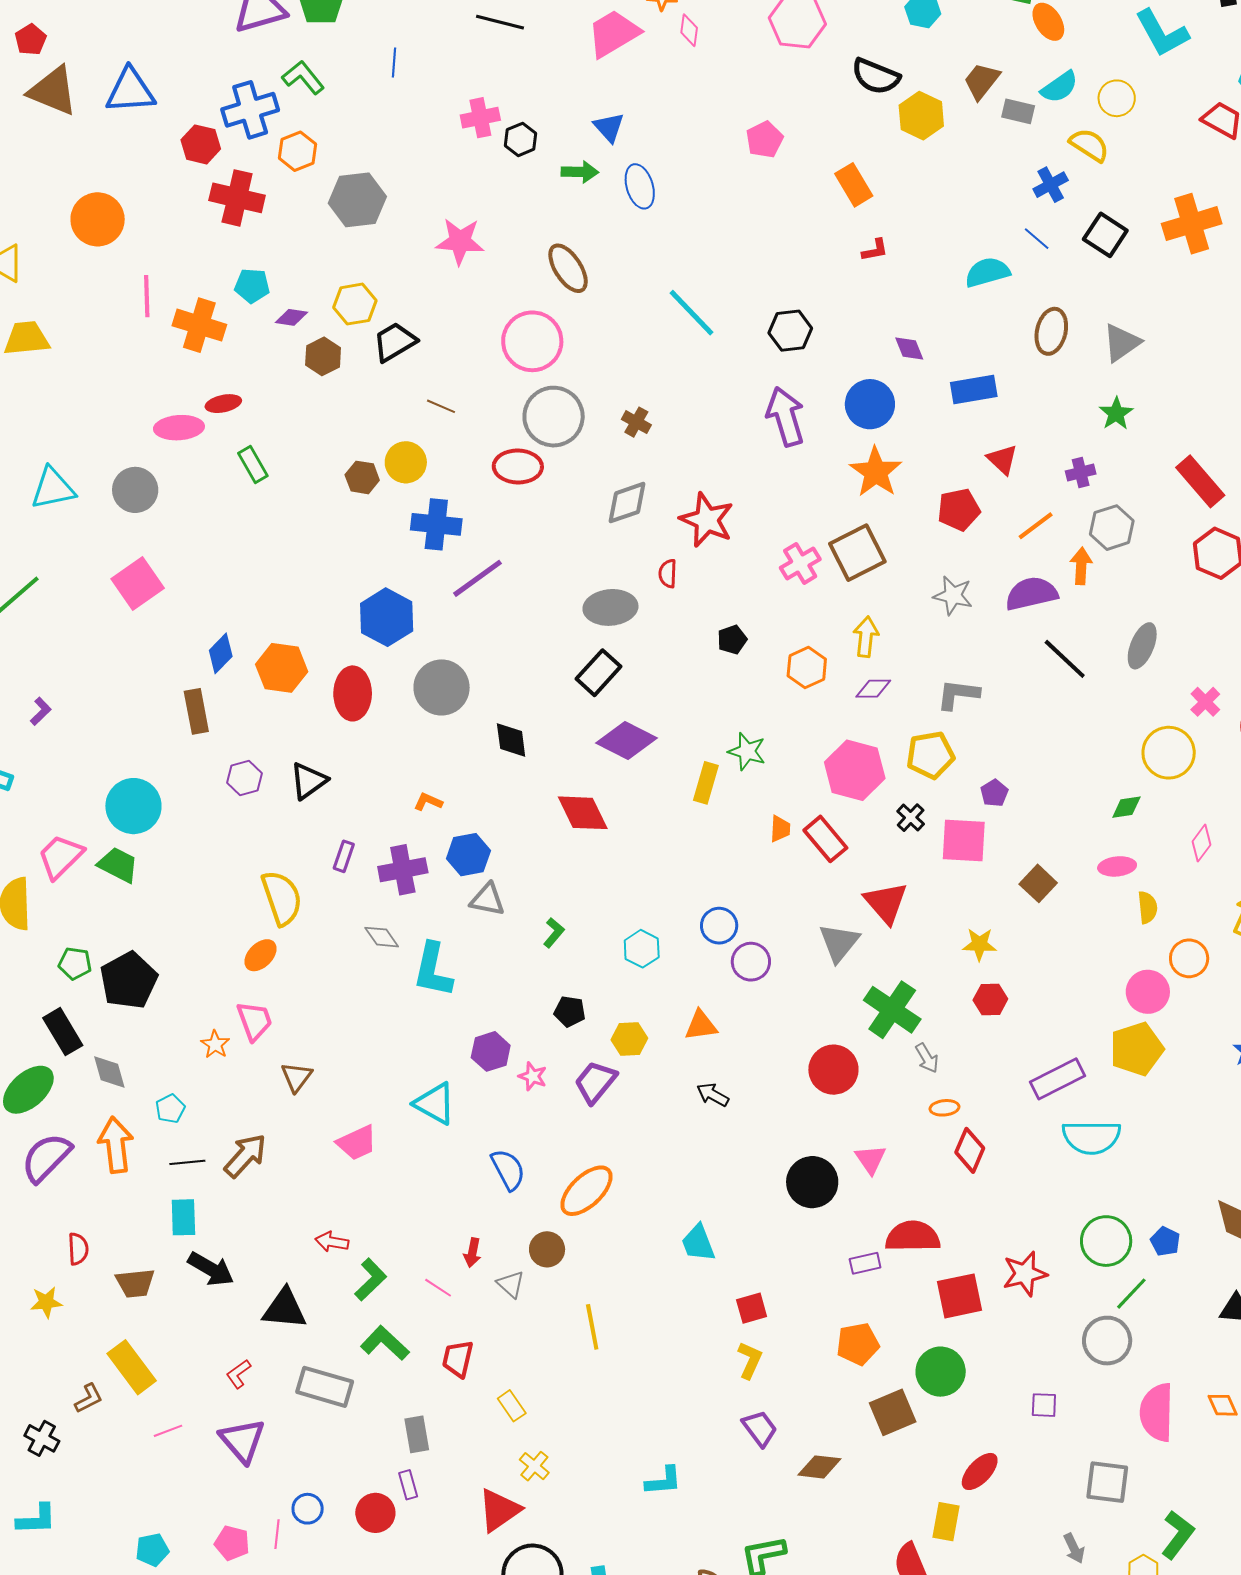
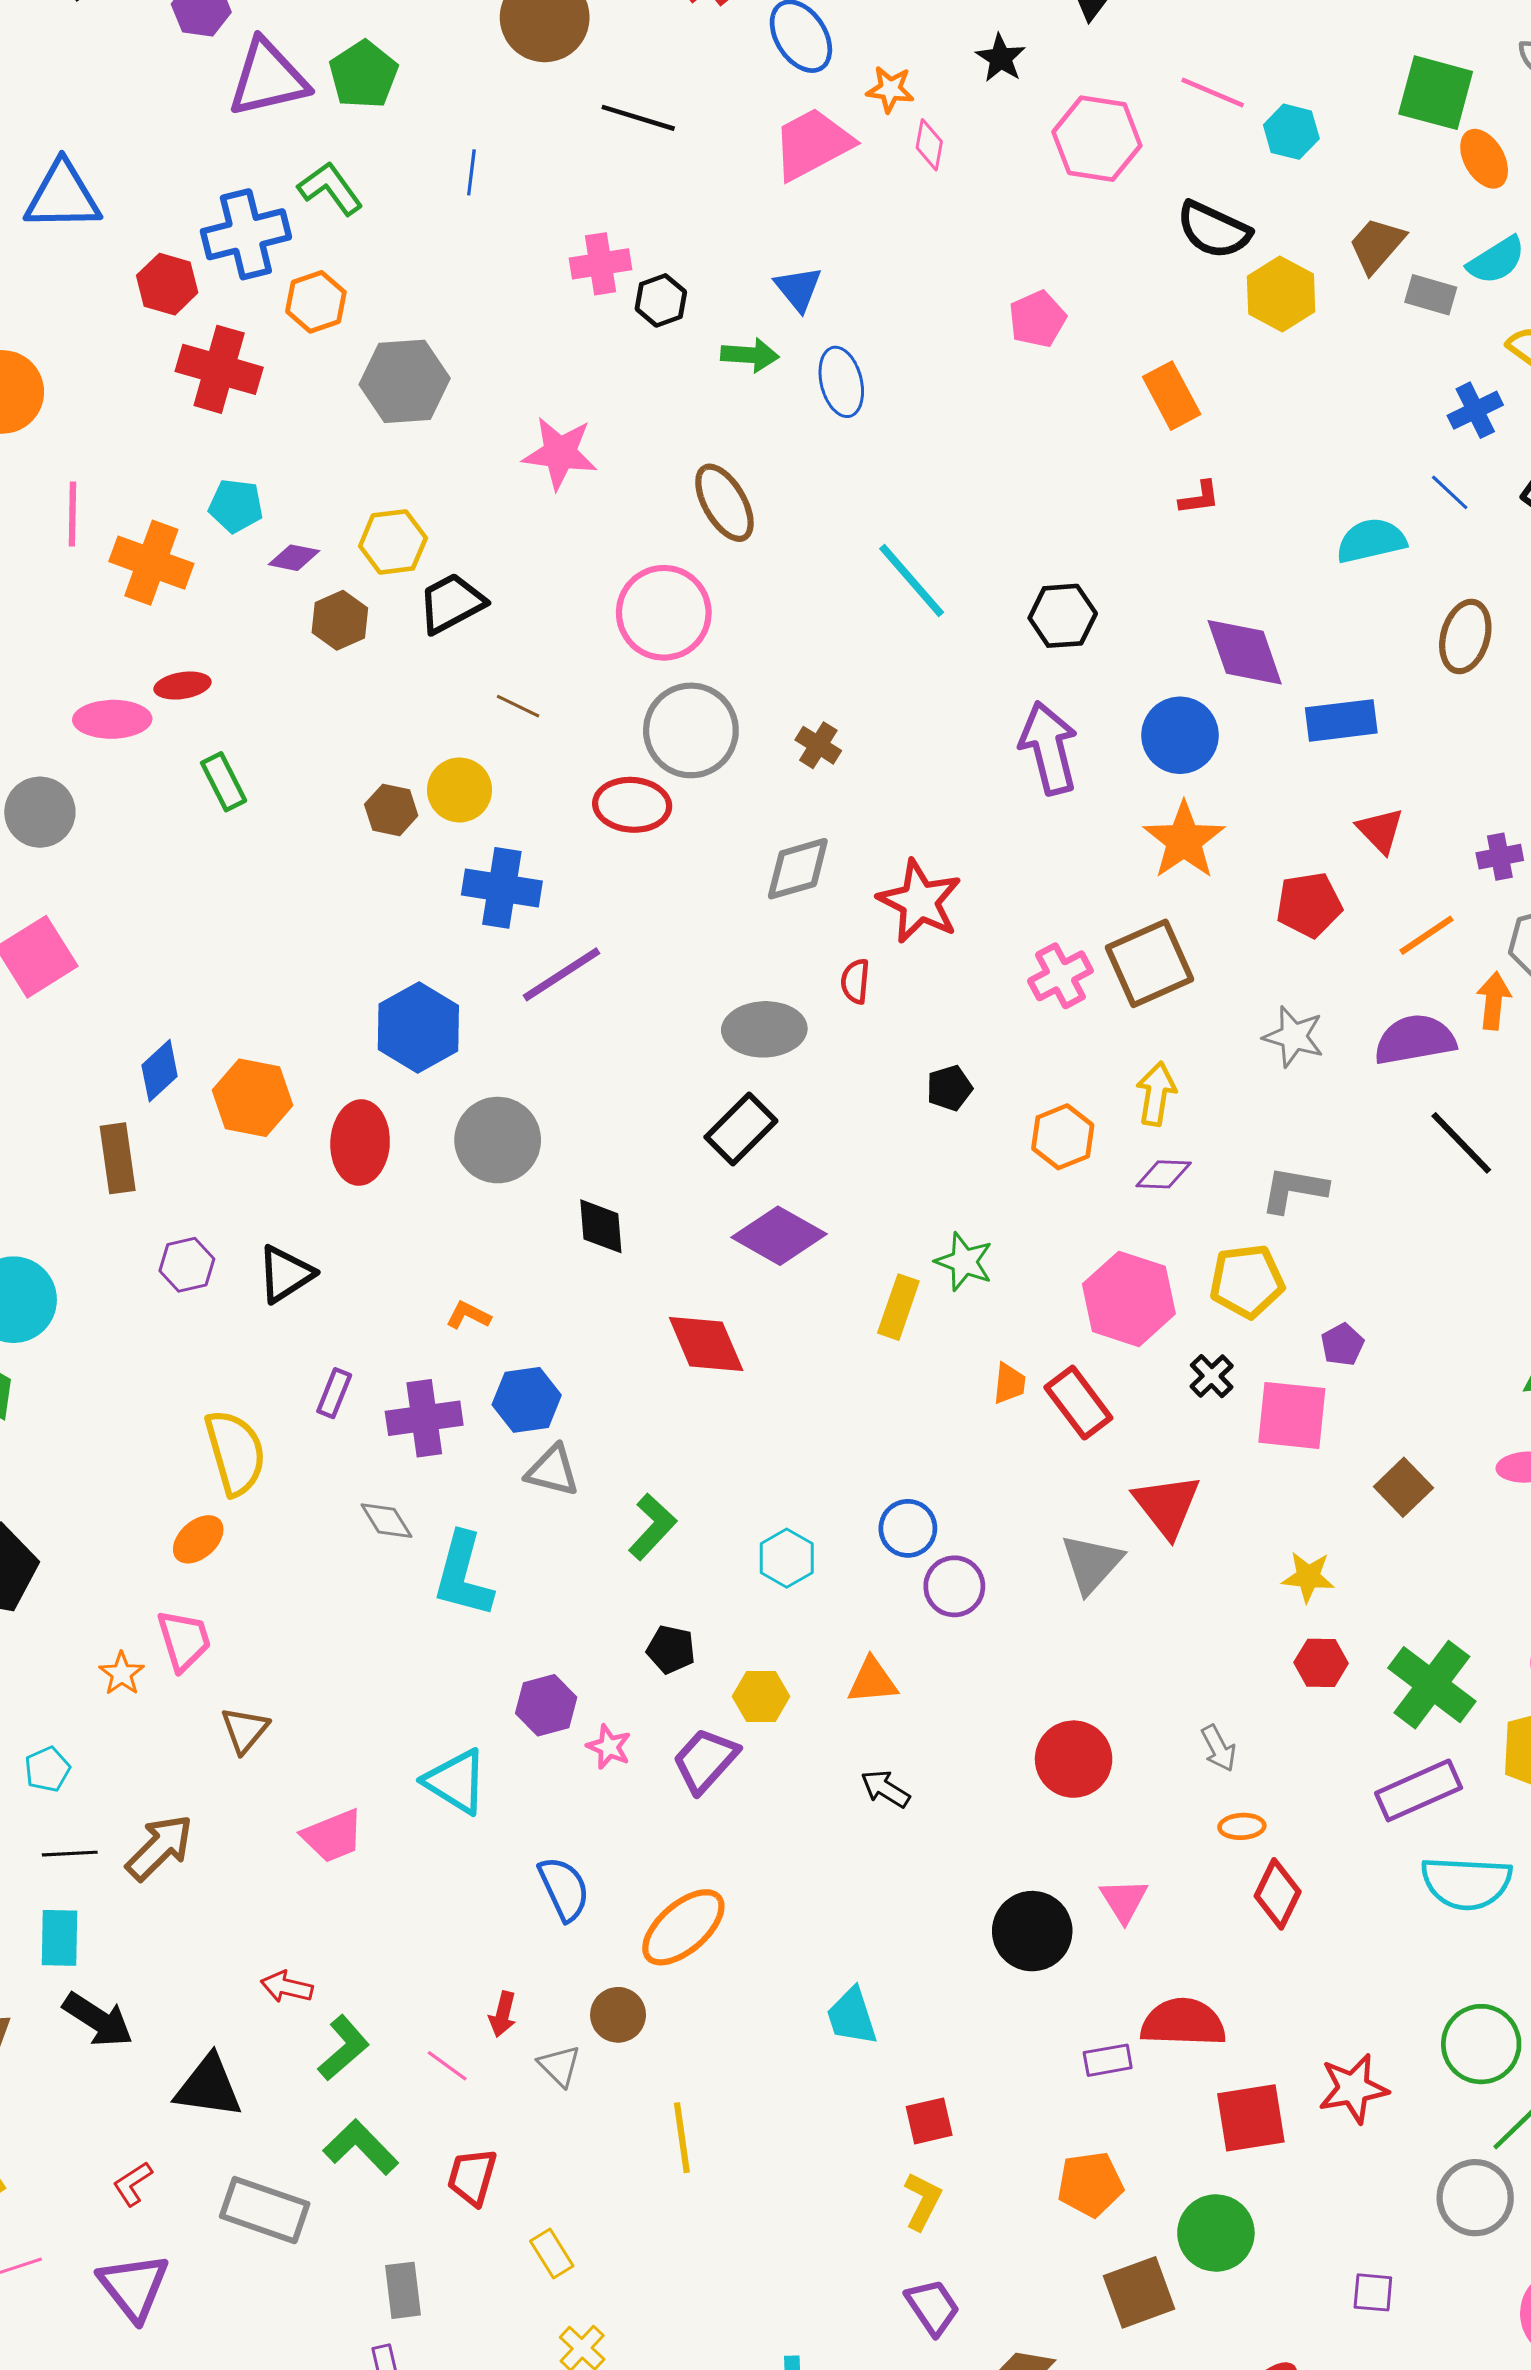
purple diamond: (909, 348) -> (1245, 652), size x1.8
green L-shape: (554, 933) -> (652, 1527), size x1.4
green cross: (892, 1010) -> (1432, 1685), moved

